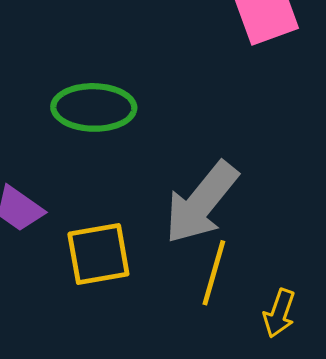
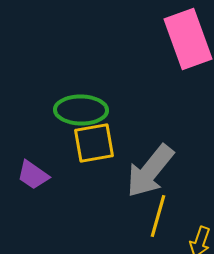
yellow square: (98, 254) -> (94, 143), moved

